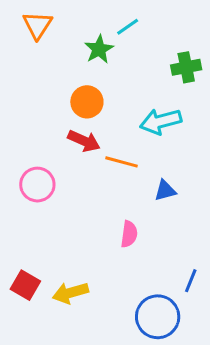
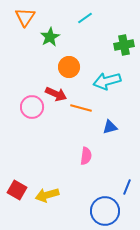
green star: (99, 49) -> (50, 37), moved
orange circle: (87, 102) -> (69, 67), moved
pink circle: (37, 185) -> (32, 107), moved

